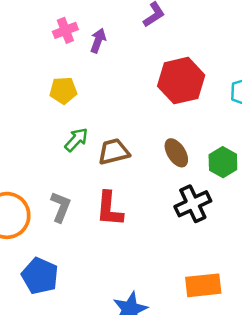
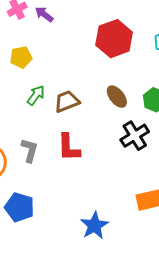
purple arrow: (98, 41) -> (44, 14), turned -66

